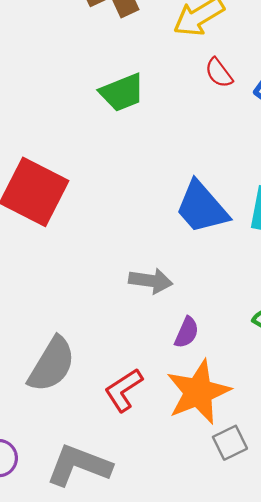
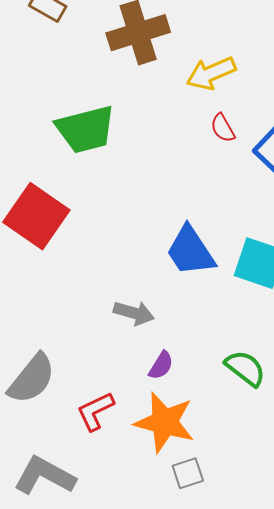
green trapezoid: (122, 92) -> (86, 129), moved, size x1.4
orange star: (198, 392) -> (165, 422), turned 30

